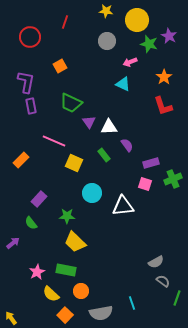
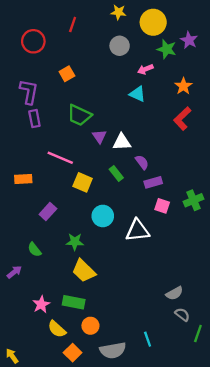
red L-shape: (163, 106) -> (182, 119), turned 65
orange rectangle: (21, 160) -> (23, 179), turned 42
purple rectangle: (151, 163) -> (153, 182), moved
purple rectangle: (39, 199) -> (48, 211), moved

